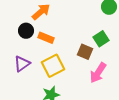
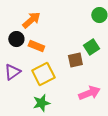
brown square: (85, 52) -> (75, 60), turned -35
pink arrow: (98, 73) -> (89, 93), moved, turned -145

